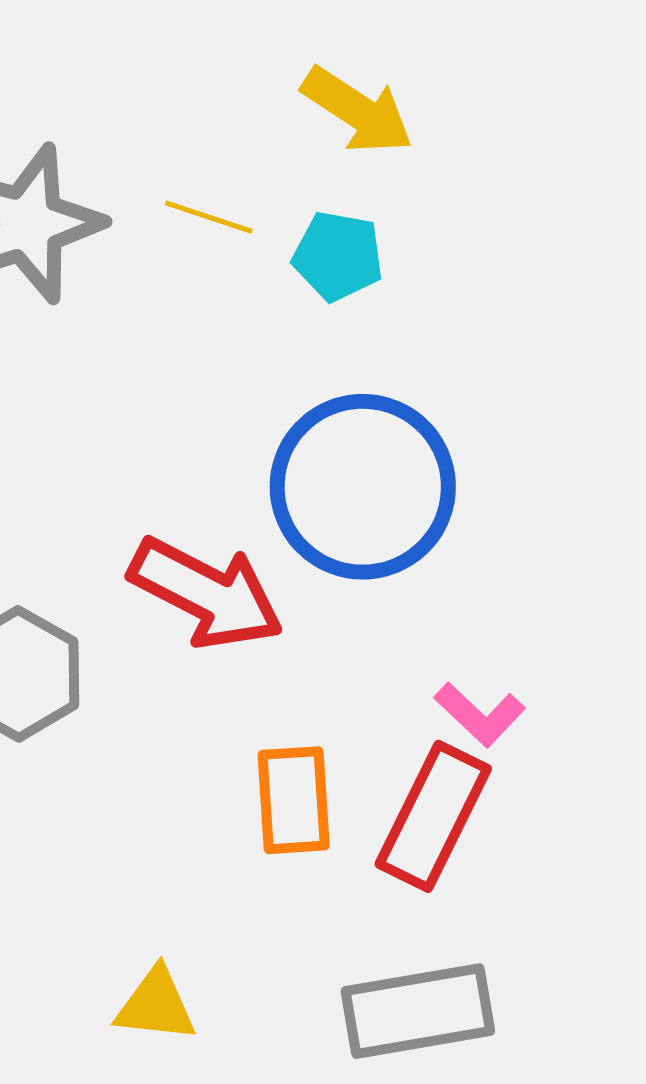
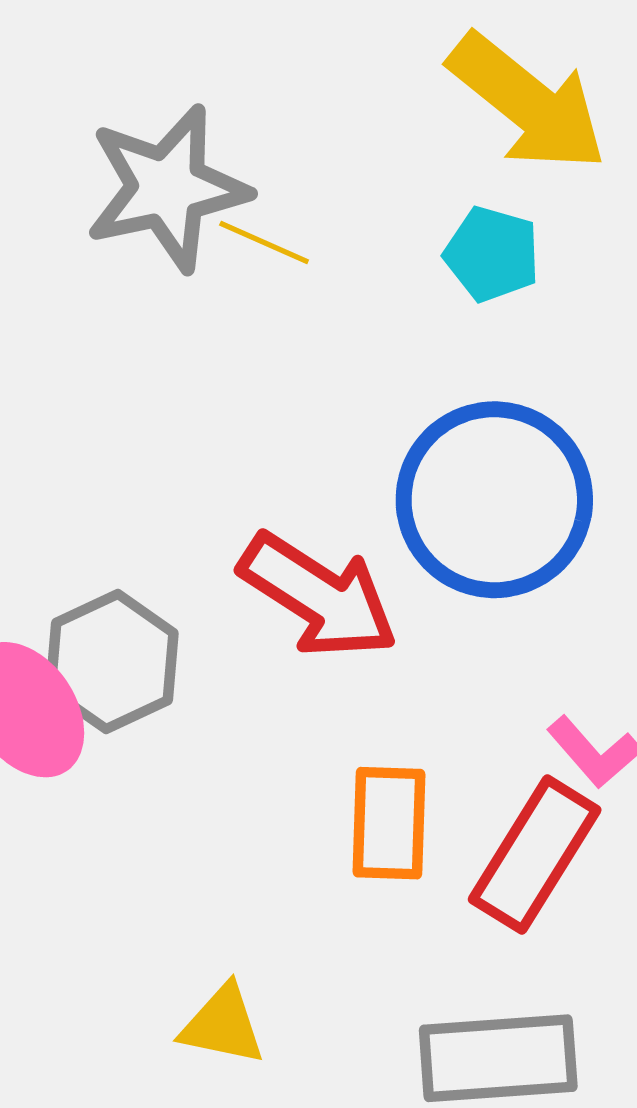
yellow arrow: (357, 110) -> (527, 103), size x1.4
yellow line: (209, 217) -> (264, 242), moved

